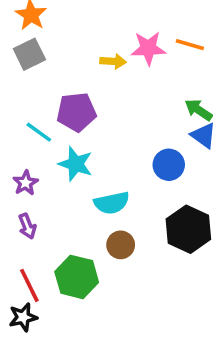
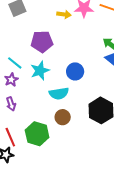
cyan line: (39, 132) -> (15, 63), moved
cyan star: (76, 164) -> (40, 71), turned 30
blue circle: (169, 165) -> (75, 71), moved

